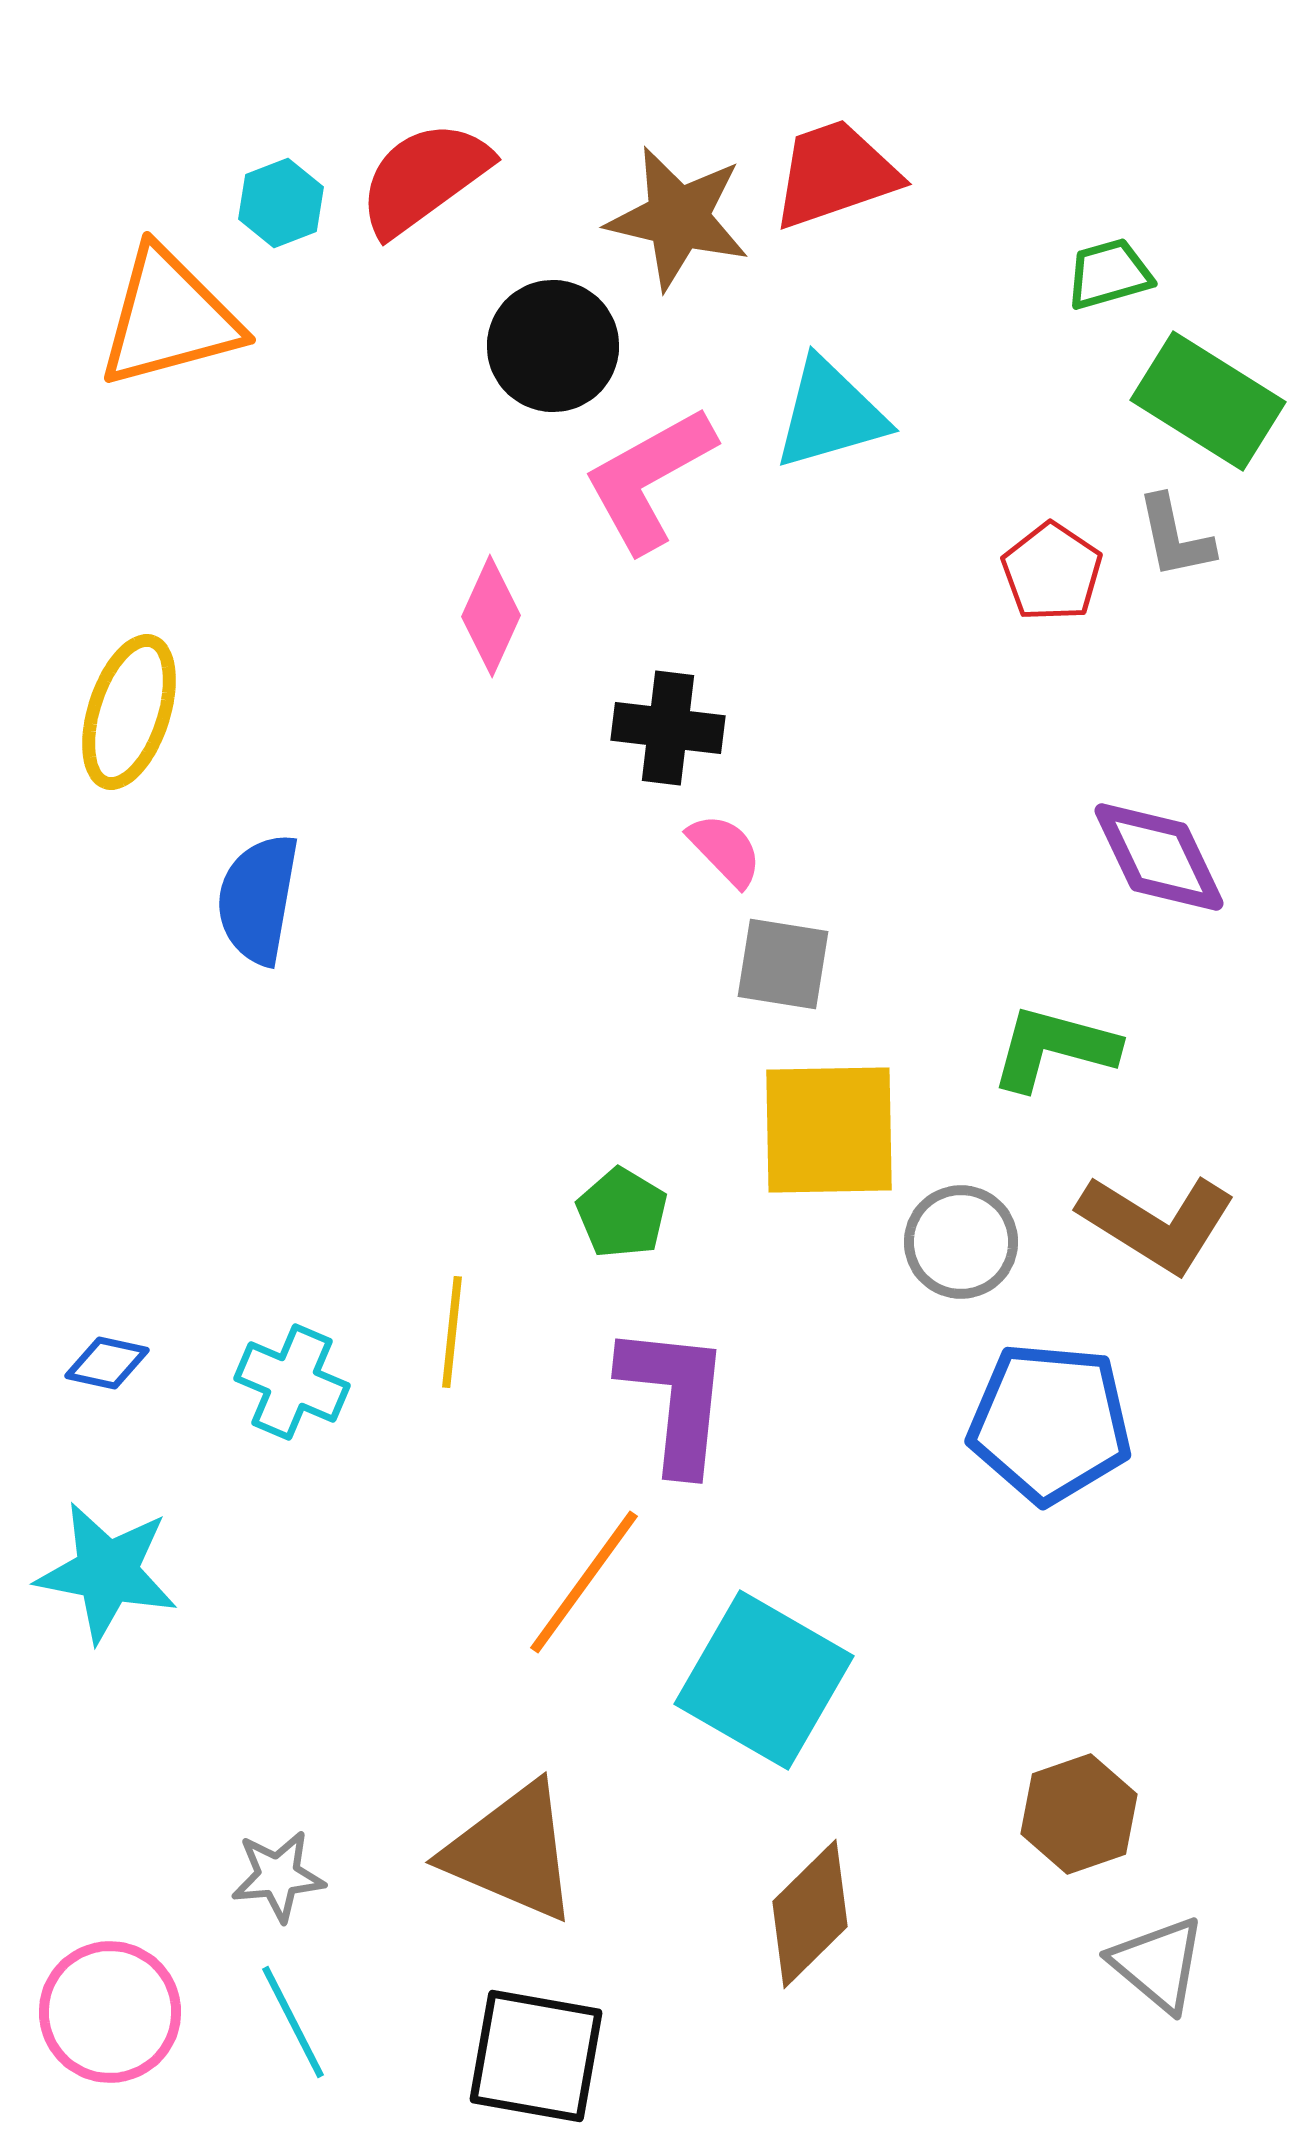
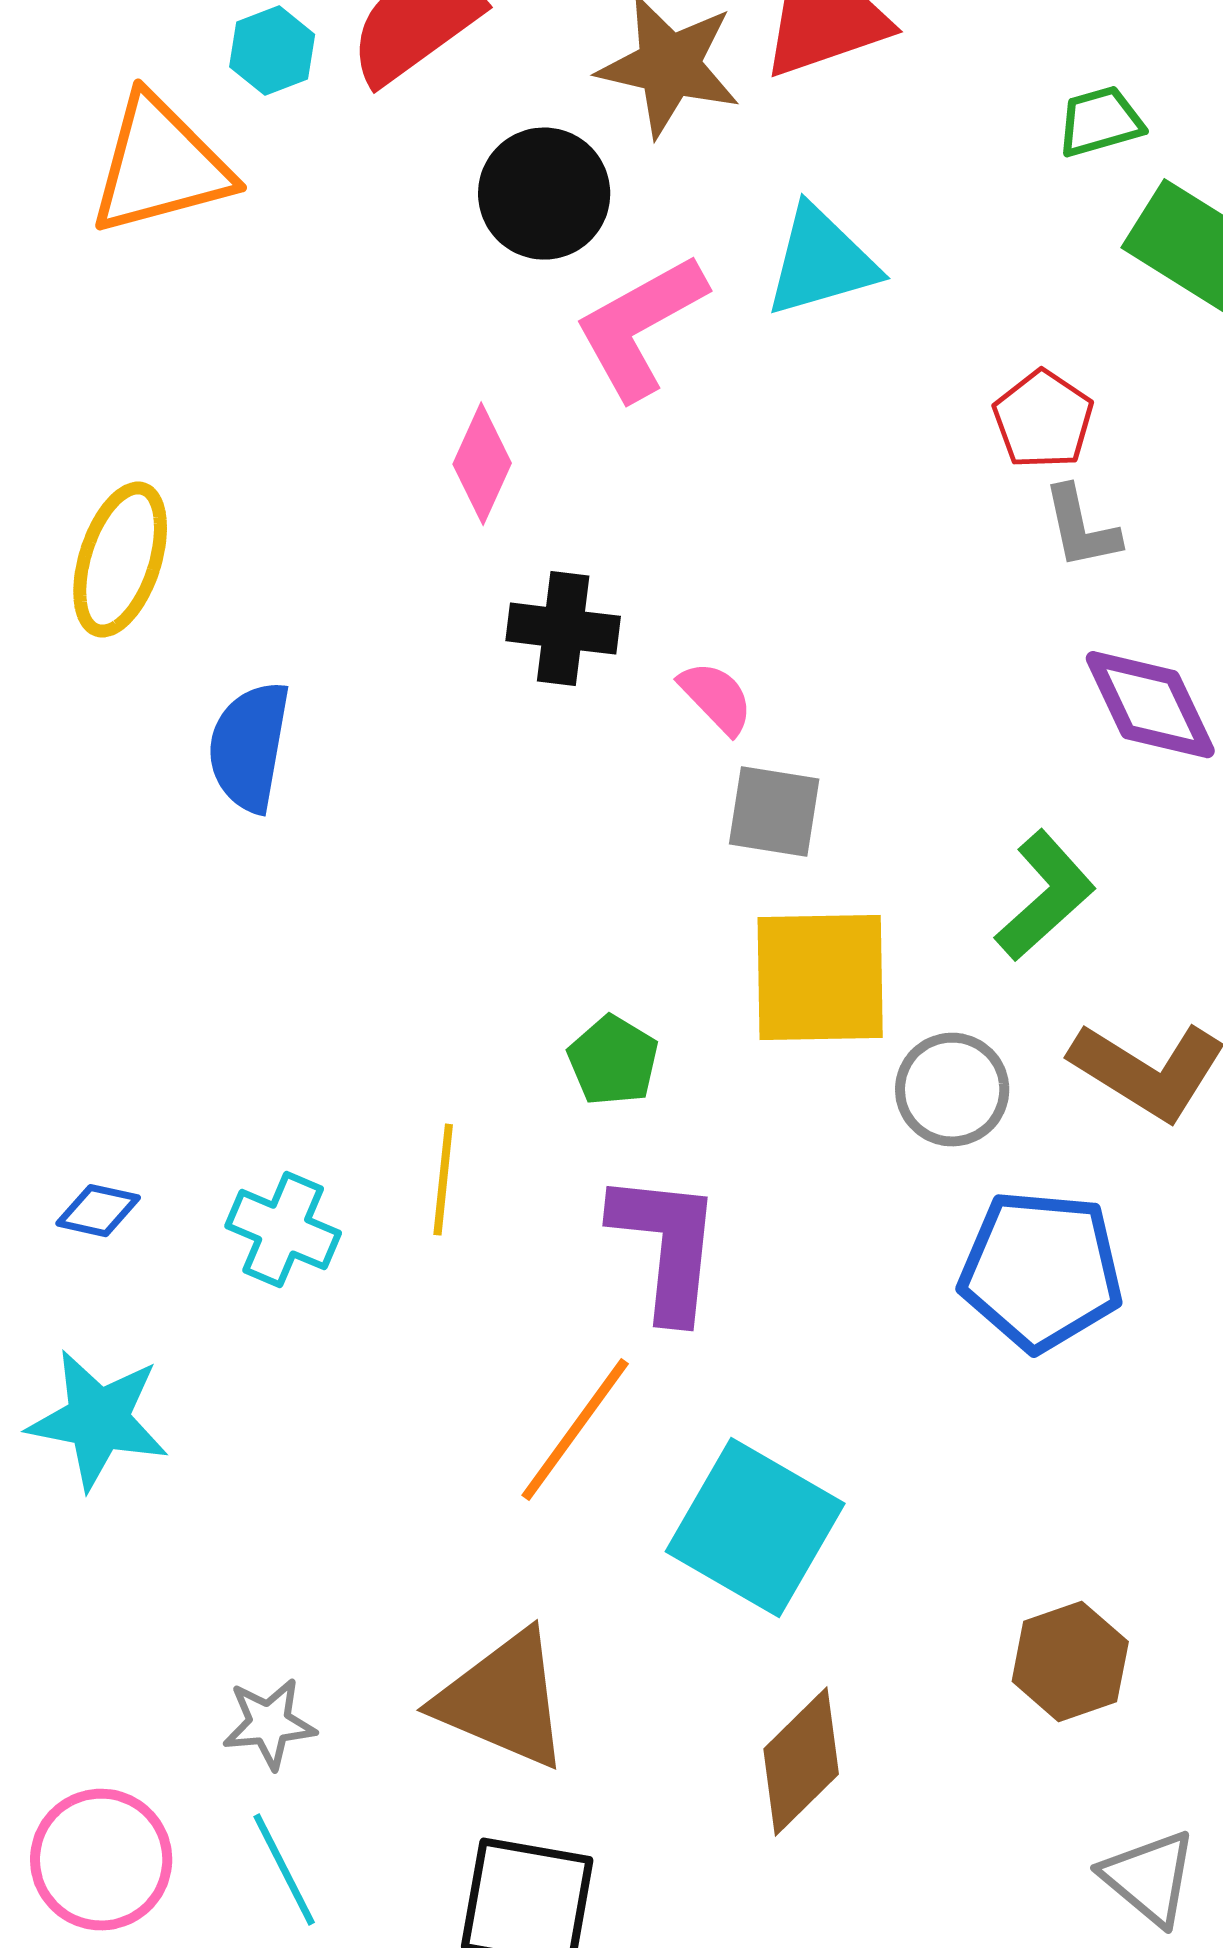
gray L-shape: (1175, 537) -> (1081, 528), moved
black cross: (668, 728) -> (563, 629), moved
green L-shape: (1054, 1048) -> (1045, 896), turned 123
gray triangle: (1158, 1964) -> (1149, 1878), moved

